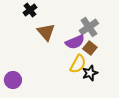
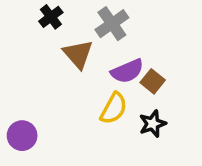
gray cross: (89, 27) -> (112, 24), moved
yellow semicircle: (78, 64) -> (114, 108), moved

